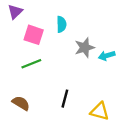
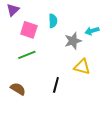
cyan arrow: (107, 56) -> (92, 31), moved
yellow triangle: (100, 111) -> (82, 67), moved

